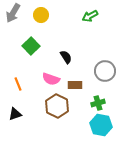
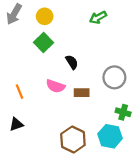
green square: (31, 46) -> (44, 42), moved
green cross: (98, 103) -> (123, 112), moved, turned 32
brown hexagon: (57, 106) -> (73, 140), moved

